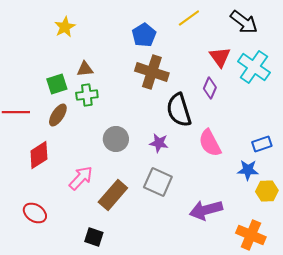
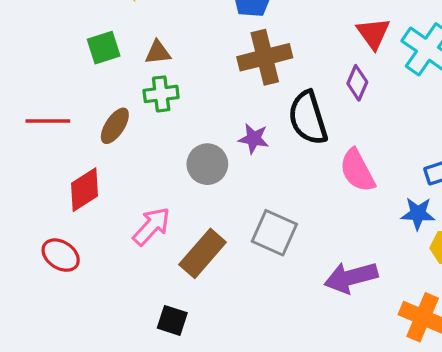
brown cross: (152, 72) -> (265, 57), turned -32
green square: (57, 84) -> (104, 48), moved
purple star: (159, 143) -> (254, 139), moved
red ellipse: (35, 213) -> (61, 255), moved

